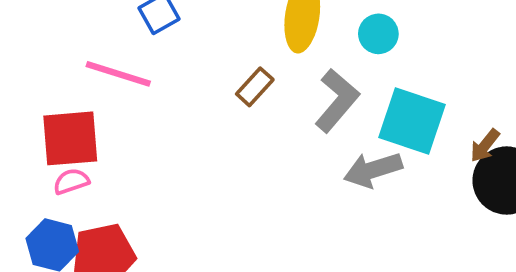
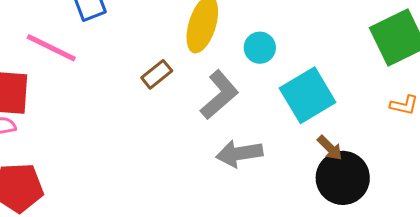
cyan square: (412, 121) -> (308, 95), moved, turned 32
brown arrow: (485, 146) -> (330, 148), turned -92

